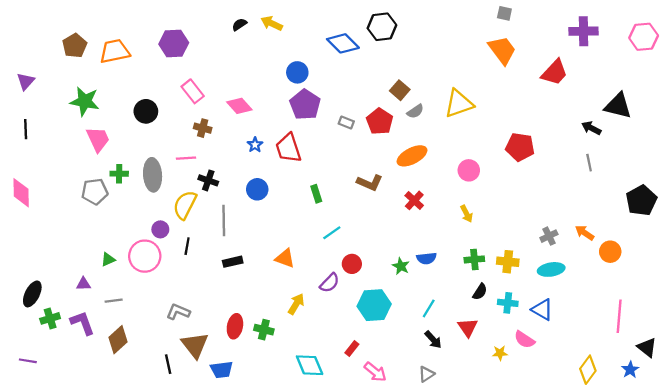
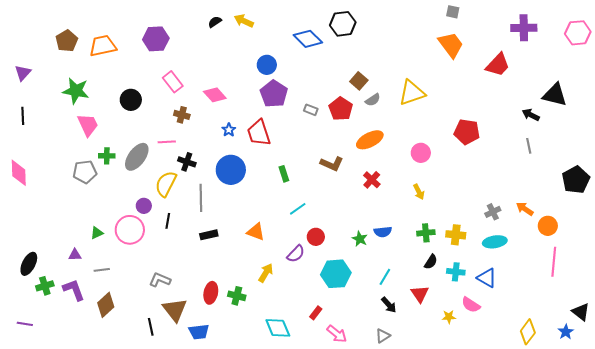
gray ellipse: (153, 175) -> (137, 157), turned 40
blue circle: (257, 189) -> (231, 170), size x1.5
pink line: (619, 316) -> (554, 262), moved

